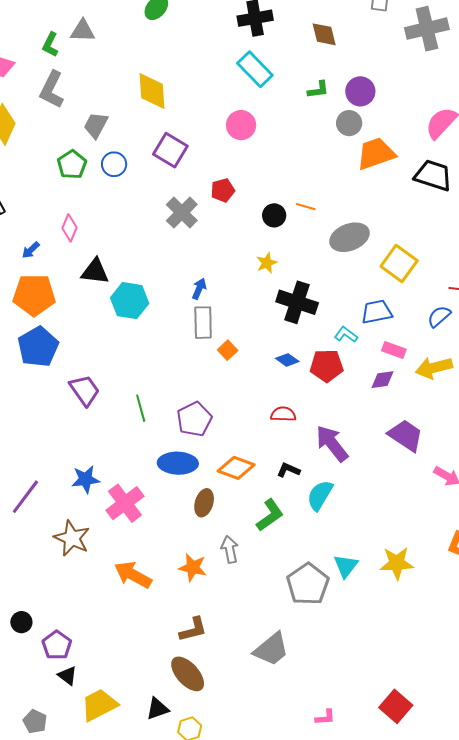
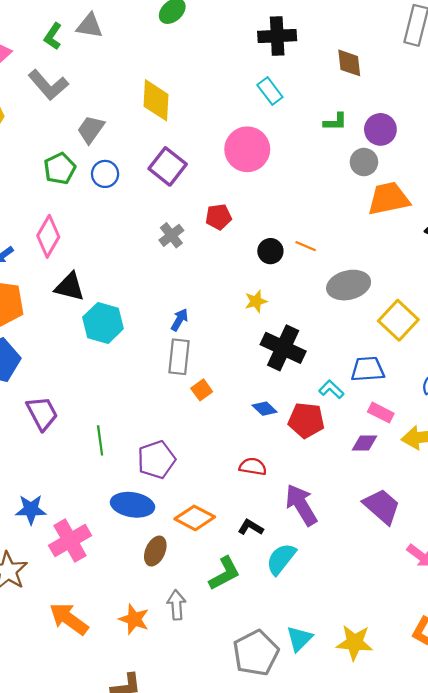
cyan rectangle: (255, 69) -> (270, 91), size x0.7
gray L-shape: (52, 90) -> (48, 85), turned -75
pink circle: (241, 125) -> (247, 149), size x1.4
gray cross: (182, 213) -> (171, 235), size x0.7
pink diamond: (70, 228) -> (48, 236), size x1.4

